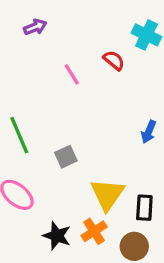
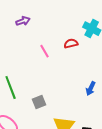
red semicircle: (114, 60) -> (71, 43), turned -56

